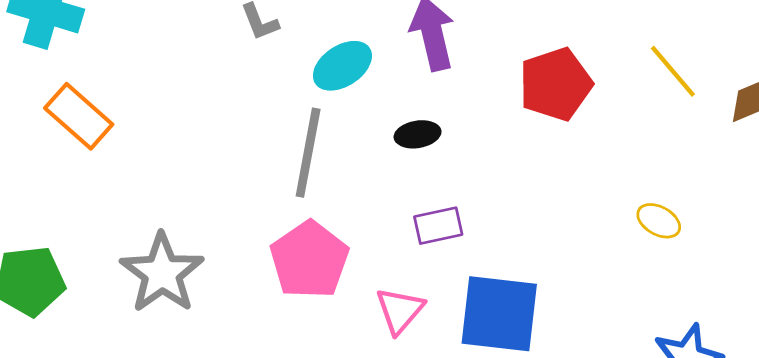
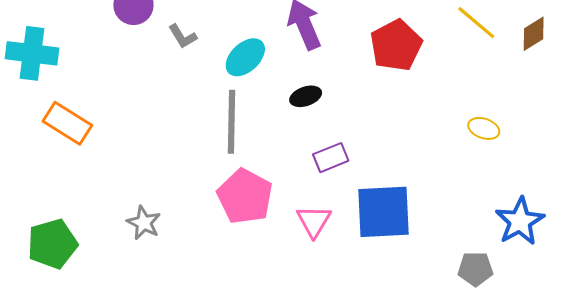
gray star: (162, 273) -> (144, 223), size x0.6

